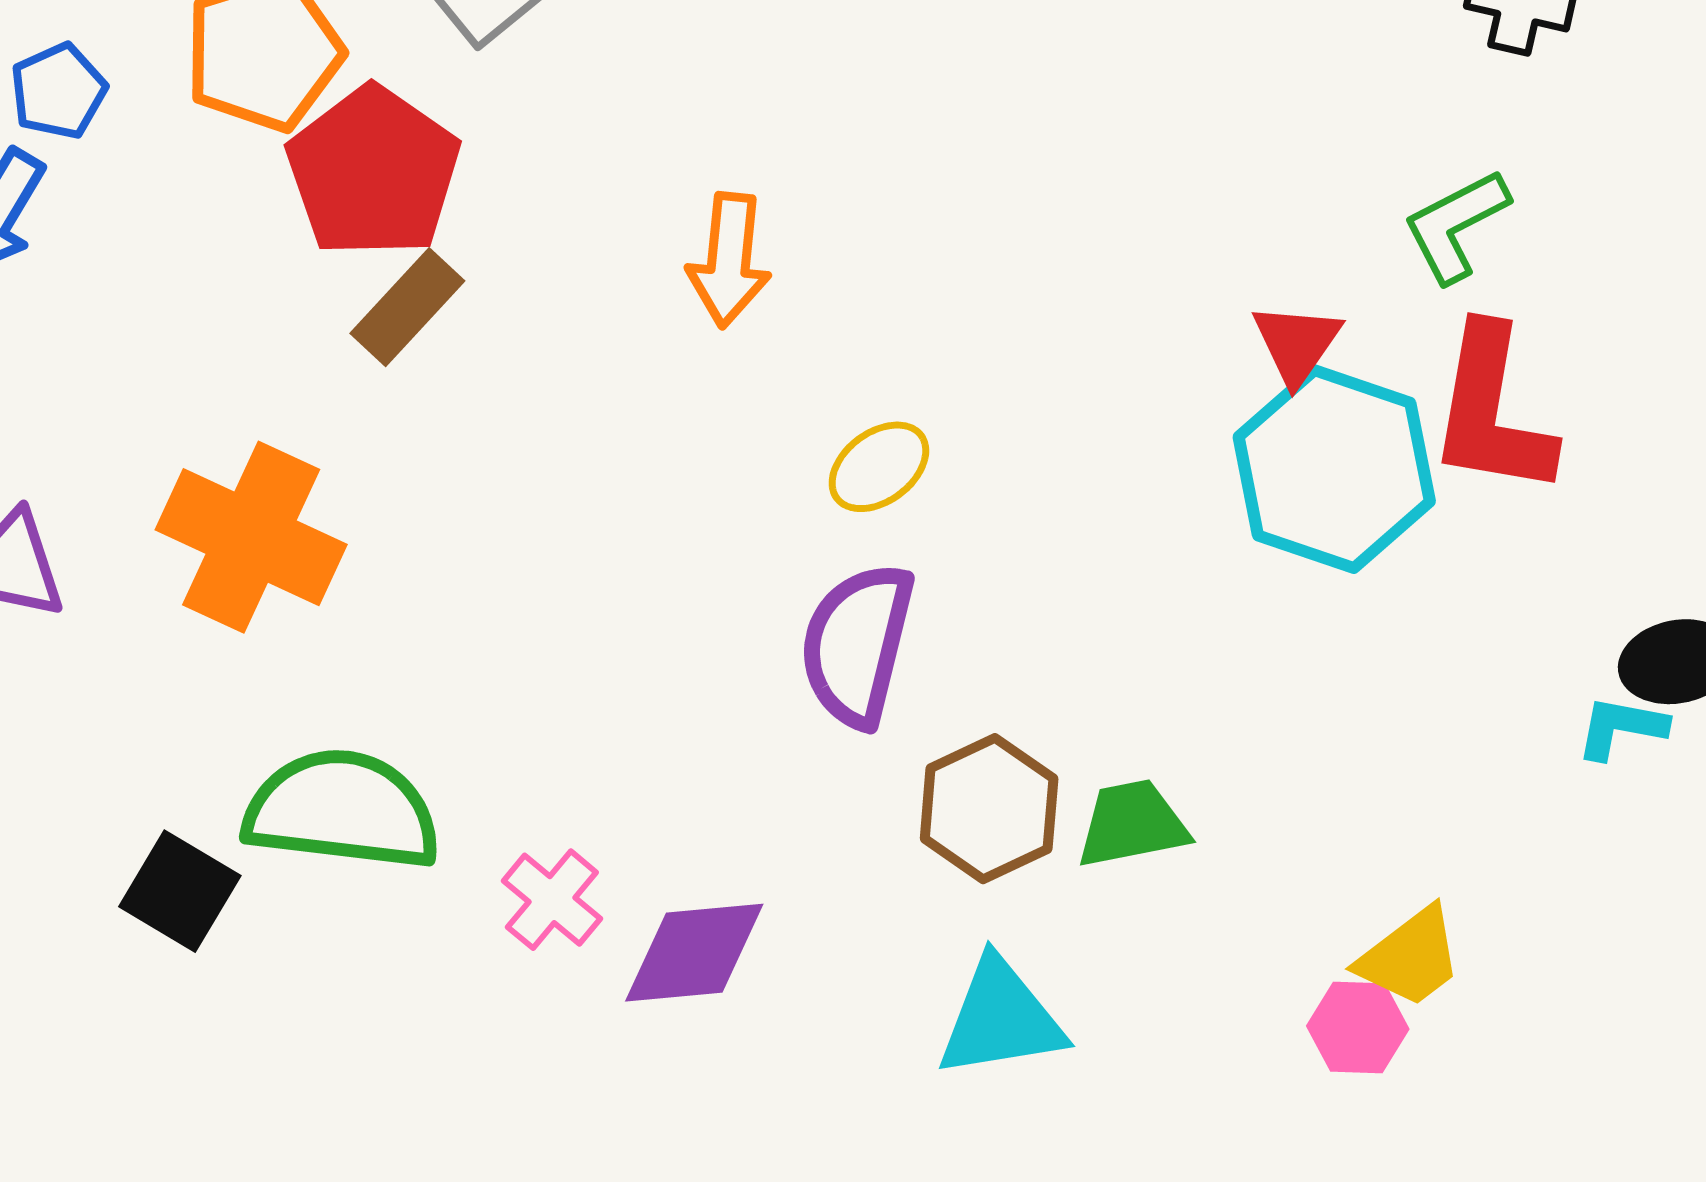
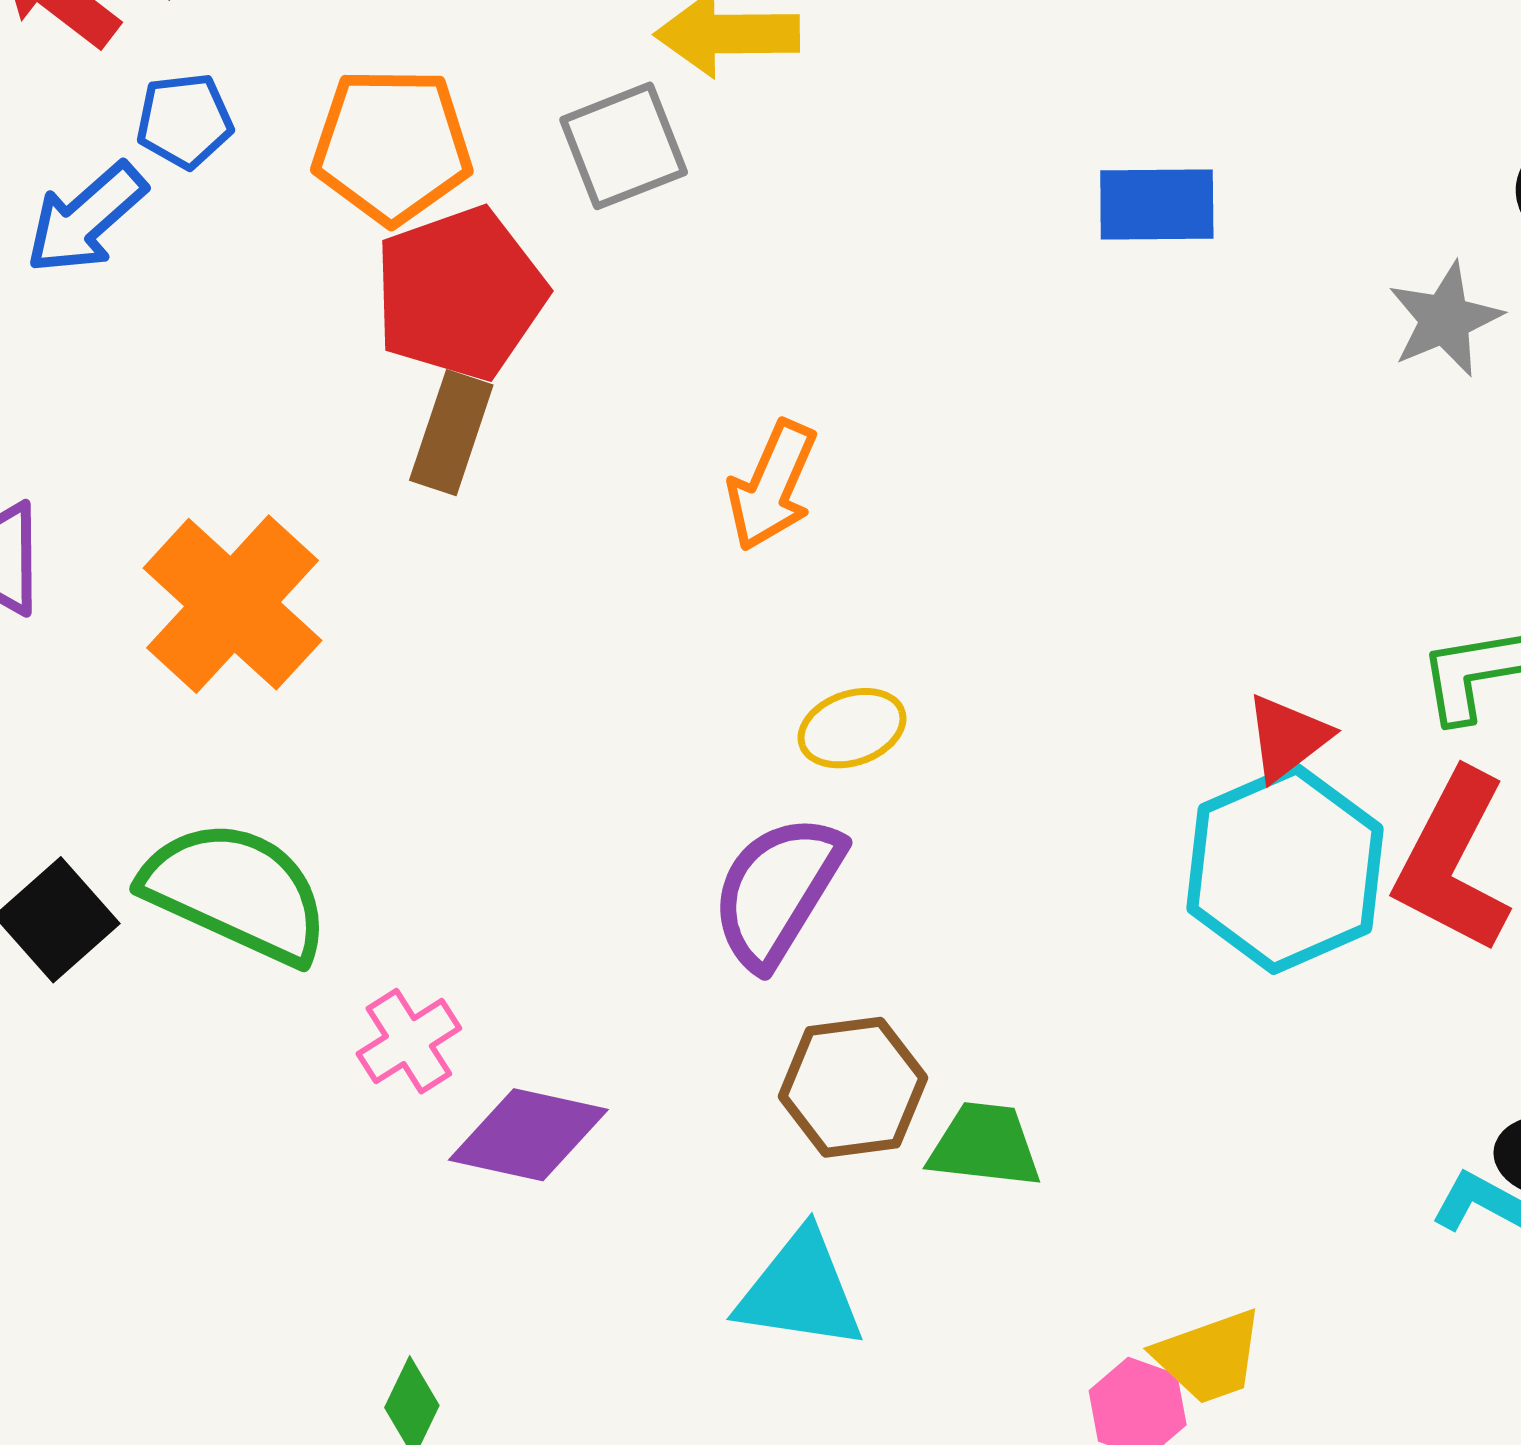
brown rectangle: (407, 307) -> (451, 433), turned -42

